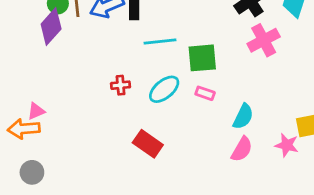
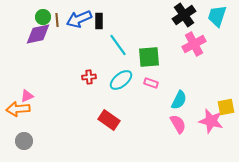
purple diamond: (51, 27) -> (38, 34), turned 36
cyan line: (160, 42) -> (118, 45), turned 60
pink star: (287, 145) -> (211, 121), size x1.4
pink semicircle: (242, 149) -> (178, 124), turned -60

